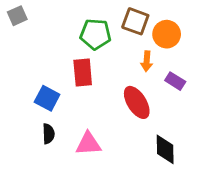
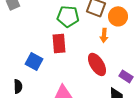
purple rectangle: (175, 81) -> (126, 76), moved
black semicircle: (49, 134) -> (18, 86), moved

